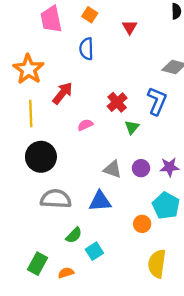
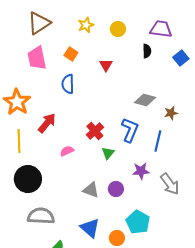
purple star: (169, 167) -> (141, 171), moved
blue triangle: (100, 201) -> (90, 228), moved, turned 45

